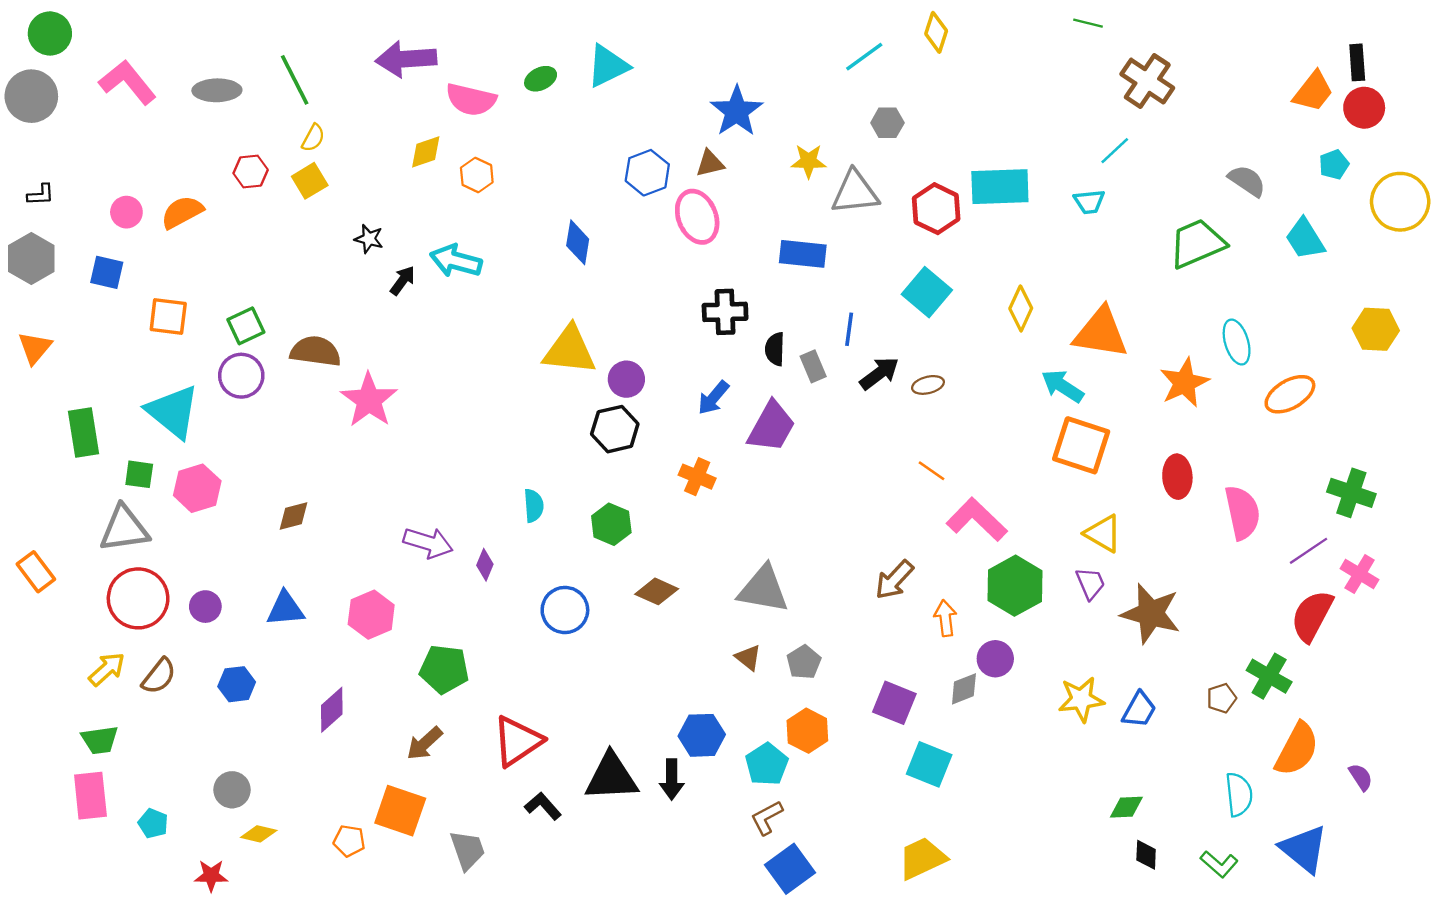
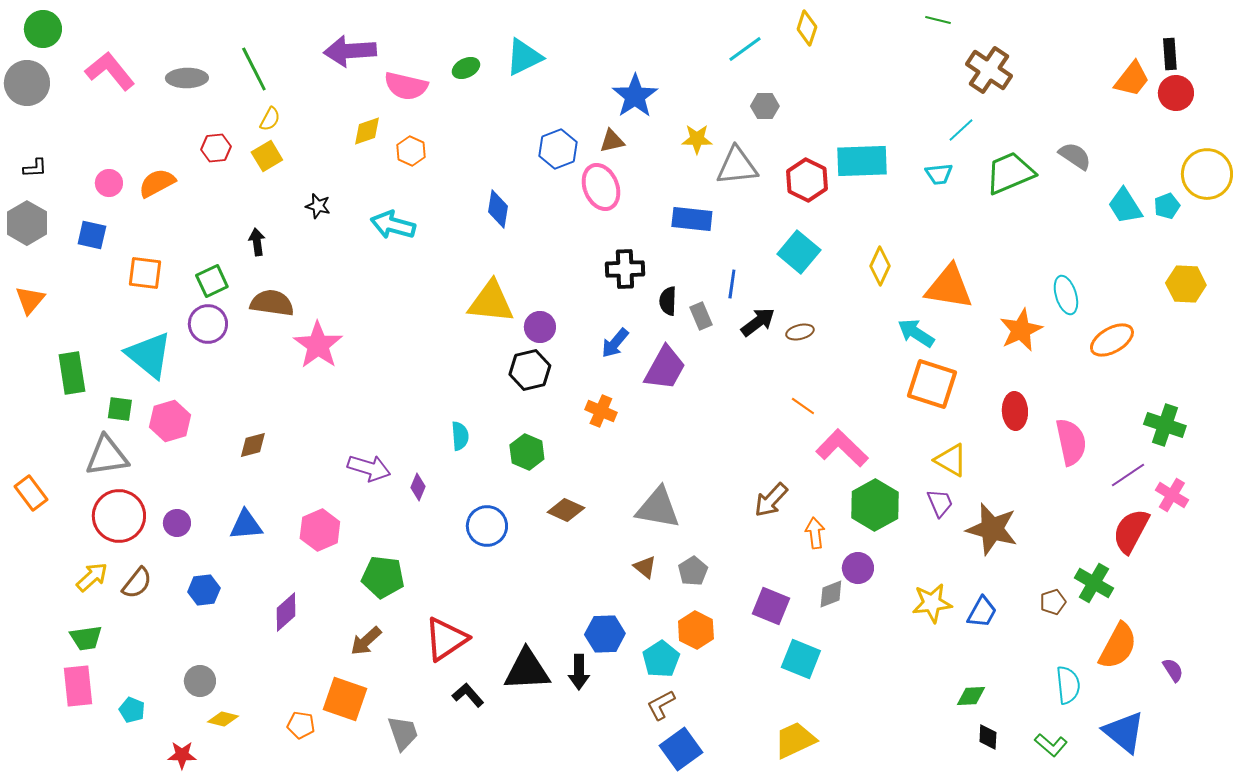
cyan pentagon: (1334, 165) -> (1167, 206), moved
green trapezoid: (1197, 243) -> (1010, 173), moved
black arrow: (403, 281) -> (257, 242), moved, turned -44

